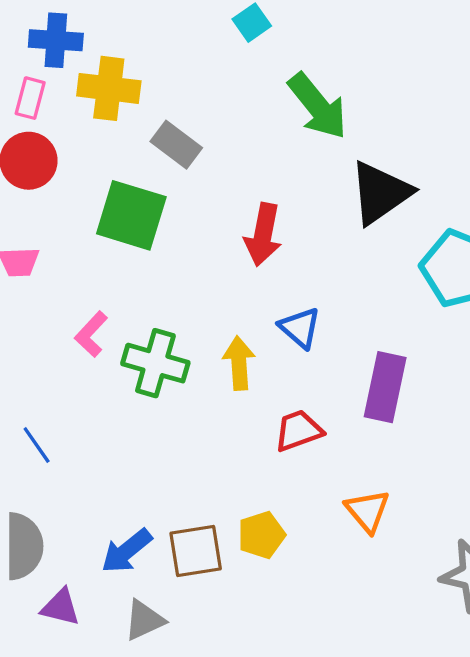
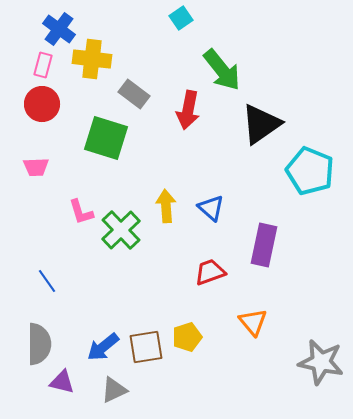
blue cross: (56, 40) -> (59, 29), turned 32
red arrow: (263, 235) -> (188, 110), moved
pink L-shape: (91, 334) -> (81, 212), turned -60
green cross: (155, 363) -> (121, 230), turned 30
yellow arrow: (239, 363) -> (166, 206), moved

